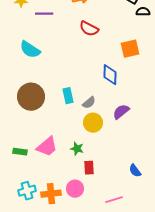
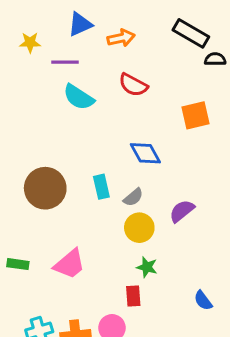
cyan semicircle: (30, 50) -> (79, 97), moved
blue diamond: (110, 75) -> (145, 153), moved, turned -30
green star: (77, 149) -> (147, 267), moved
green rectangle: (20, 152) -> (18, 264), moved

